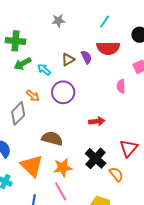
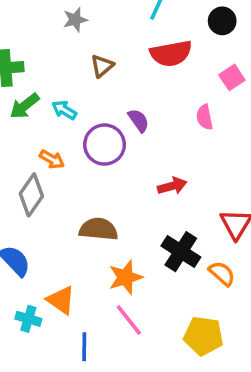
purple semicircle: (86, 57) -> (138, 120), moved
brown triangle: (68, 60) -> (102, 66), moved
orange triangle: (32, 166) -> (61, 300), moved, size x0.7

